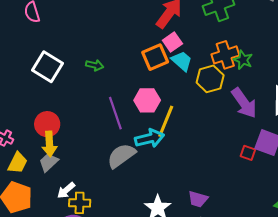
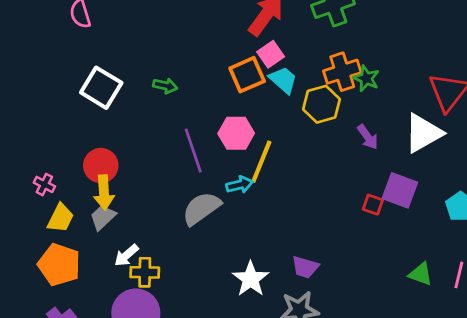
purple arrow: (244, 103) -> (368, 137), size x0.6
cyan arrow: (150, 138) -> (240, 185), size x0.7

